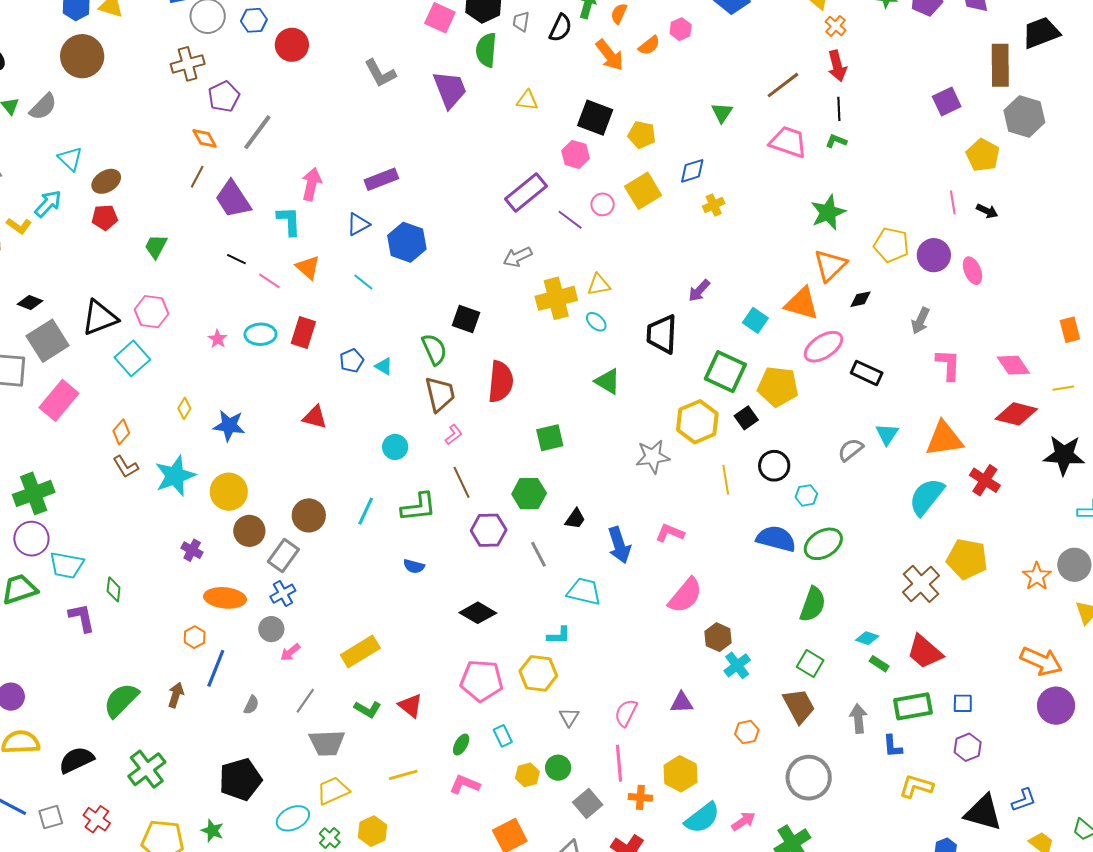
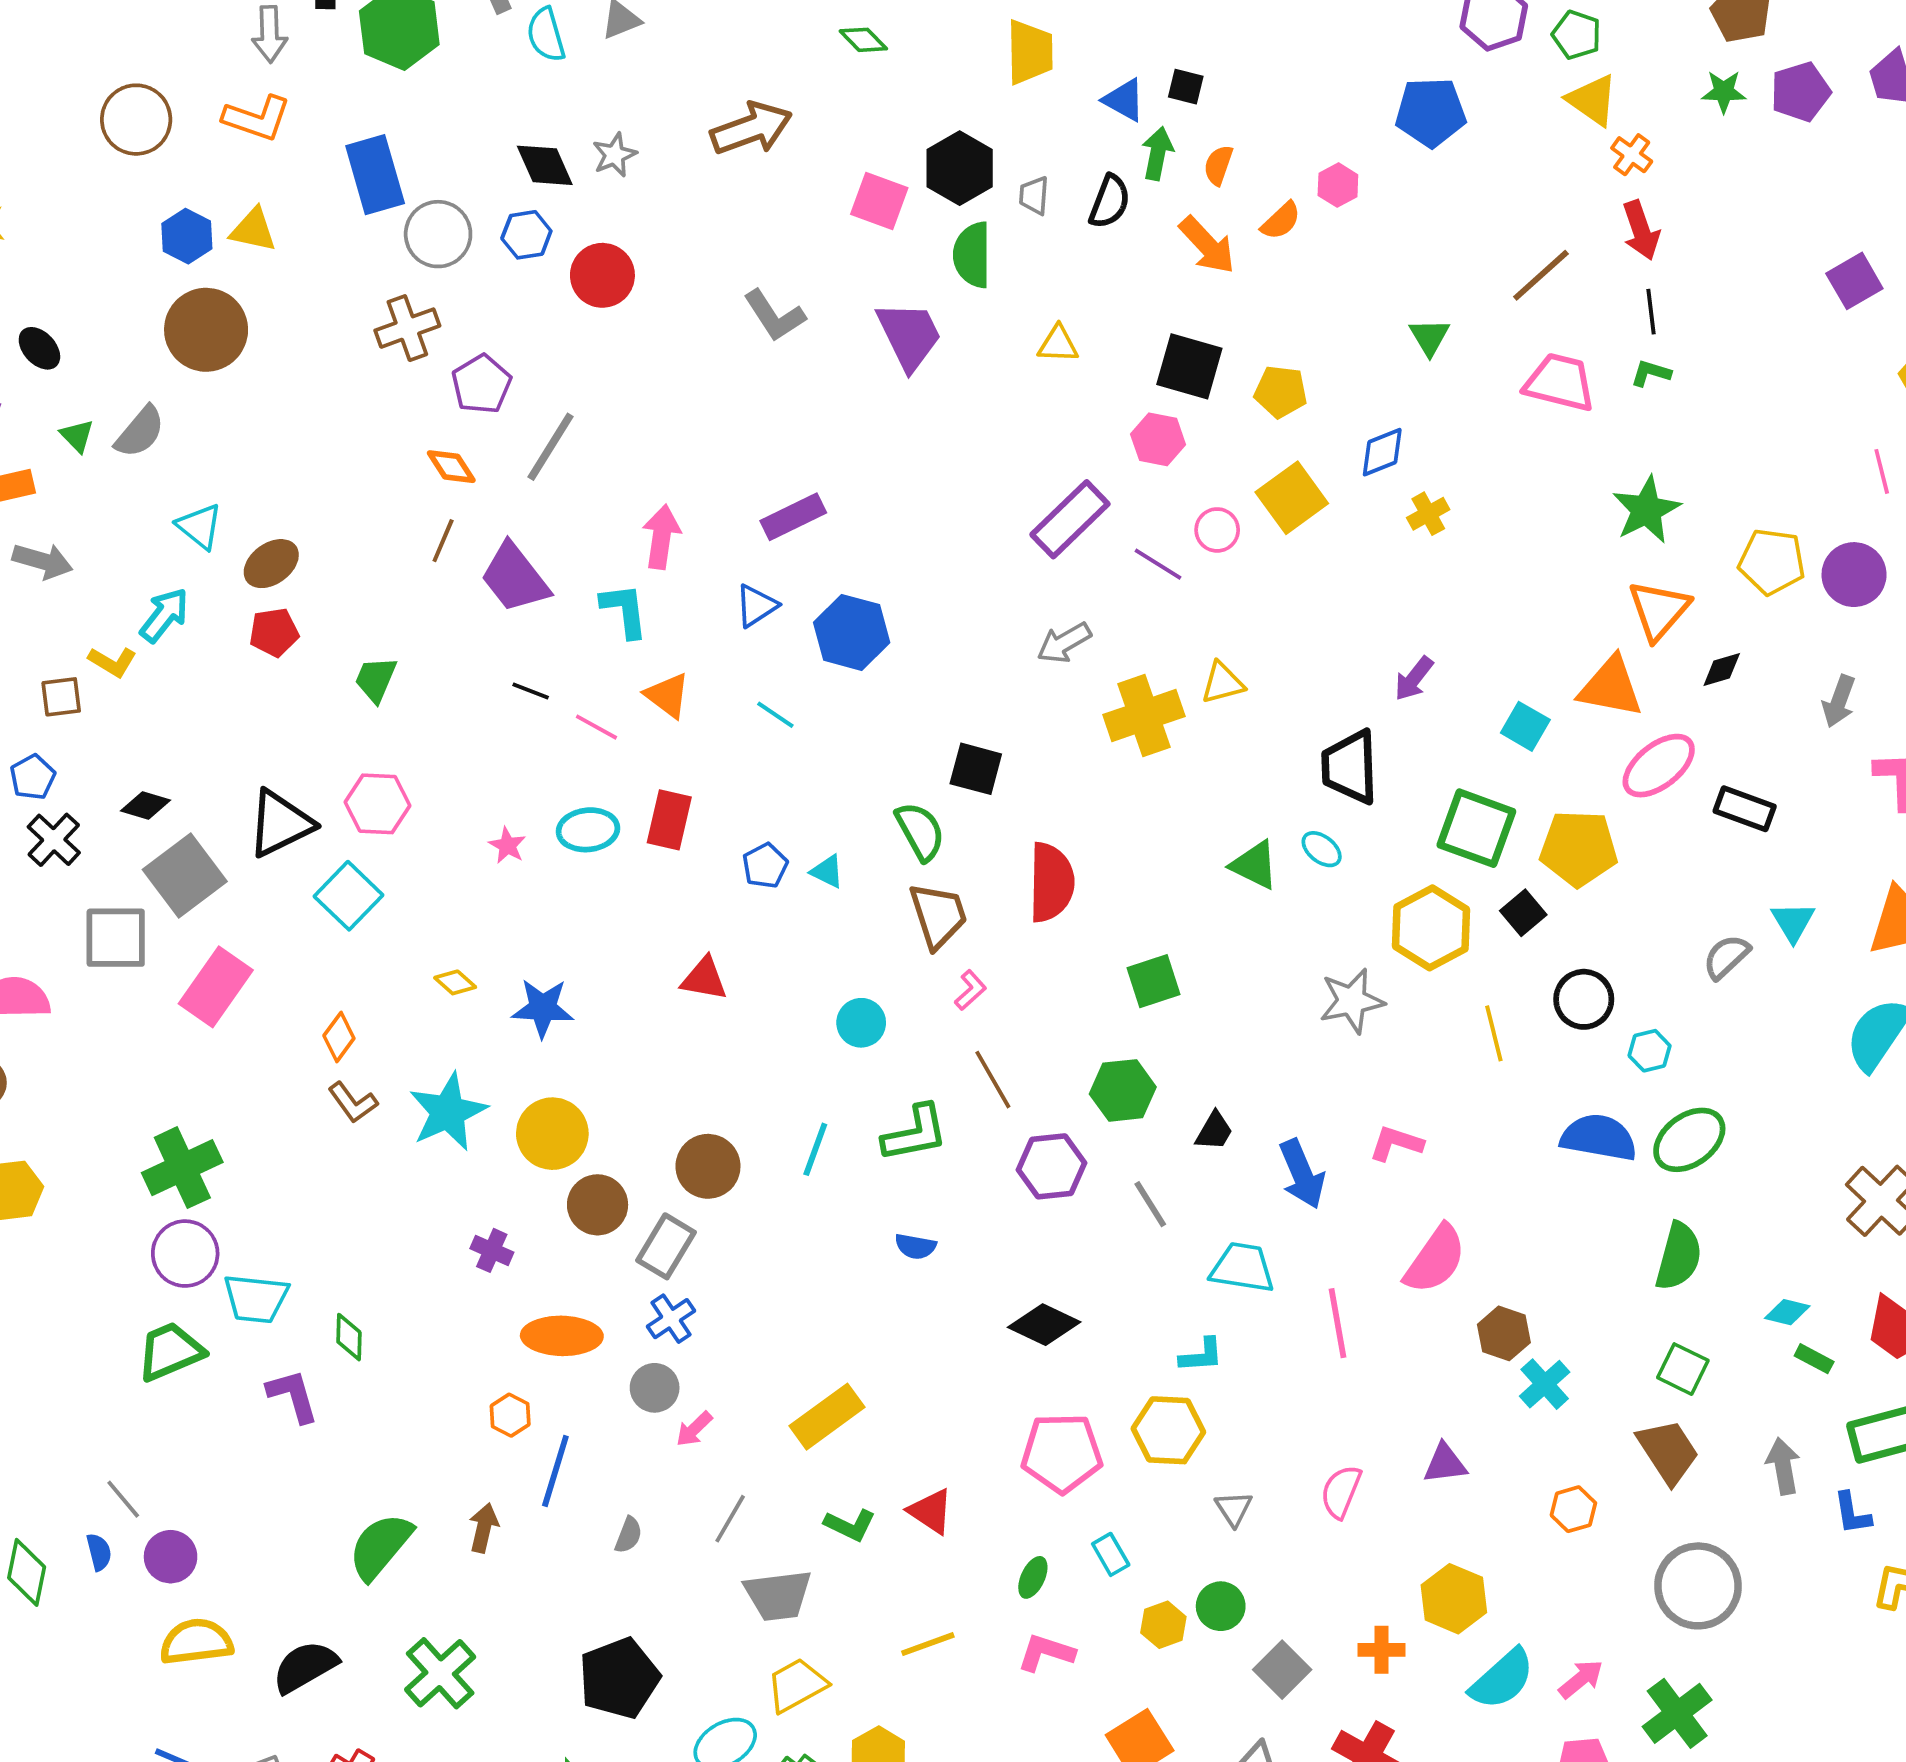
cyan ellipse: (596, 322) -> (1322, 849), moved
yellow diamond: (184, 408) -> (455, 982), turned -75
pink line: (619, 763) -> (1338, 1323), moved

